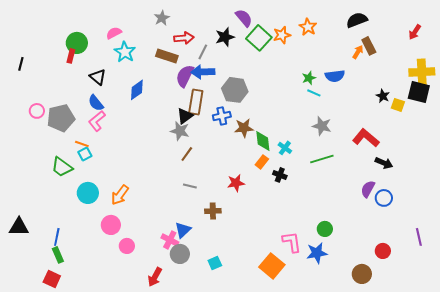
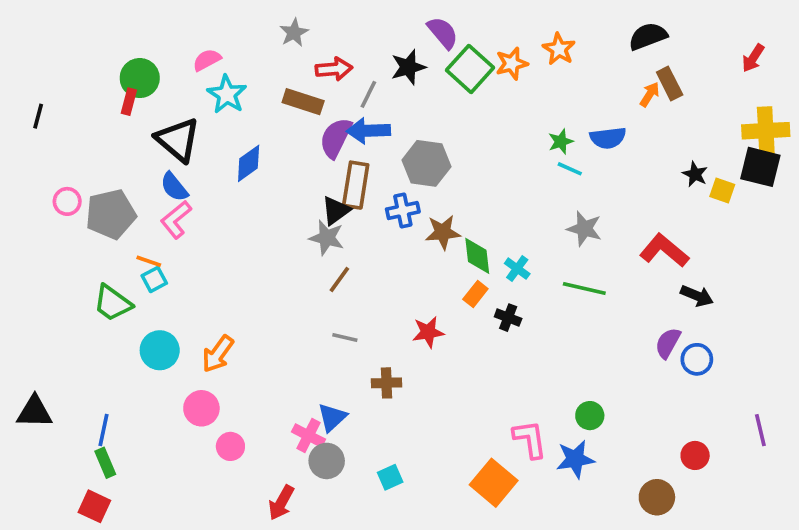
black triangle: (98, 77) -> (178, 140), size x1.5
green line: (322, 159) -> (584, 289), turned 30

